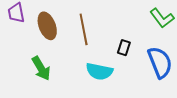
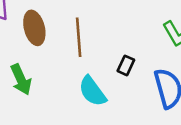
cyan semicircle: (99, 71) -> (92, 91), turned 36

